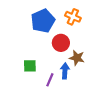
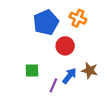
brown star: (77, 58) -> (90, 70), moved
blue arrow: (65, 71) -> (69, 76), turned 35

